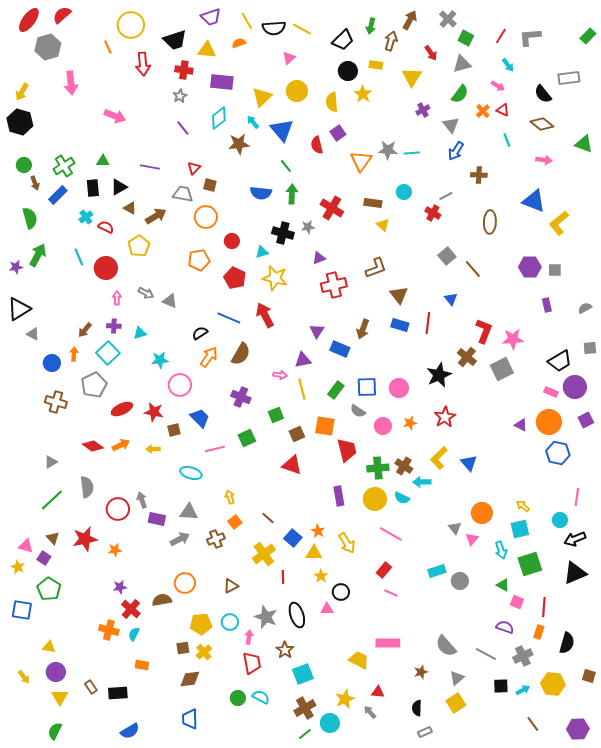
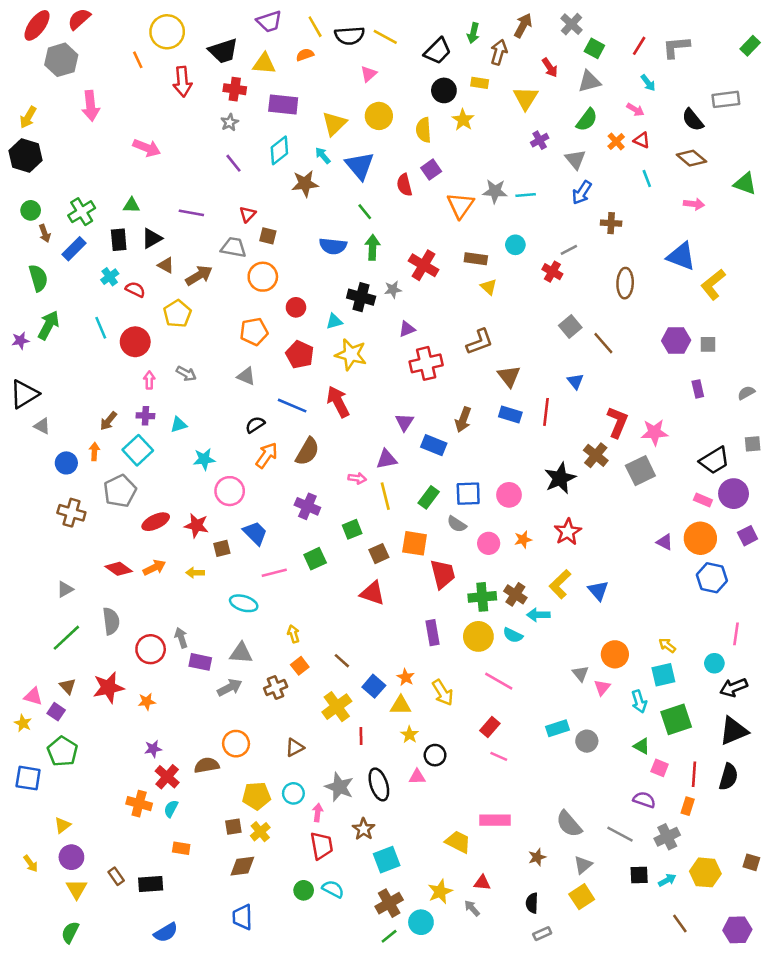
gray triangle: (170, 301) -> (246, 376), moved
black semicircle: (567, 643) -> (728, 777), moved
yellow triangle: (49, 647) -> (63, 825), turned -48

